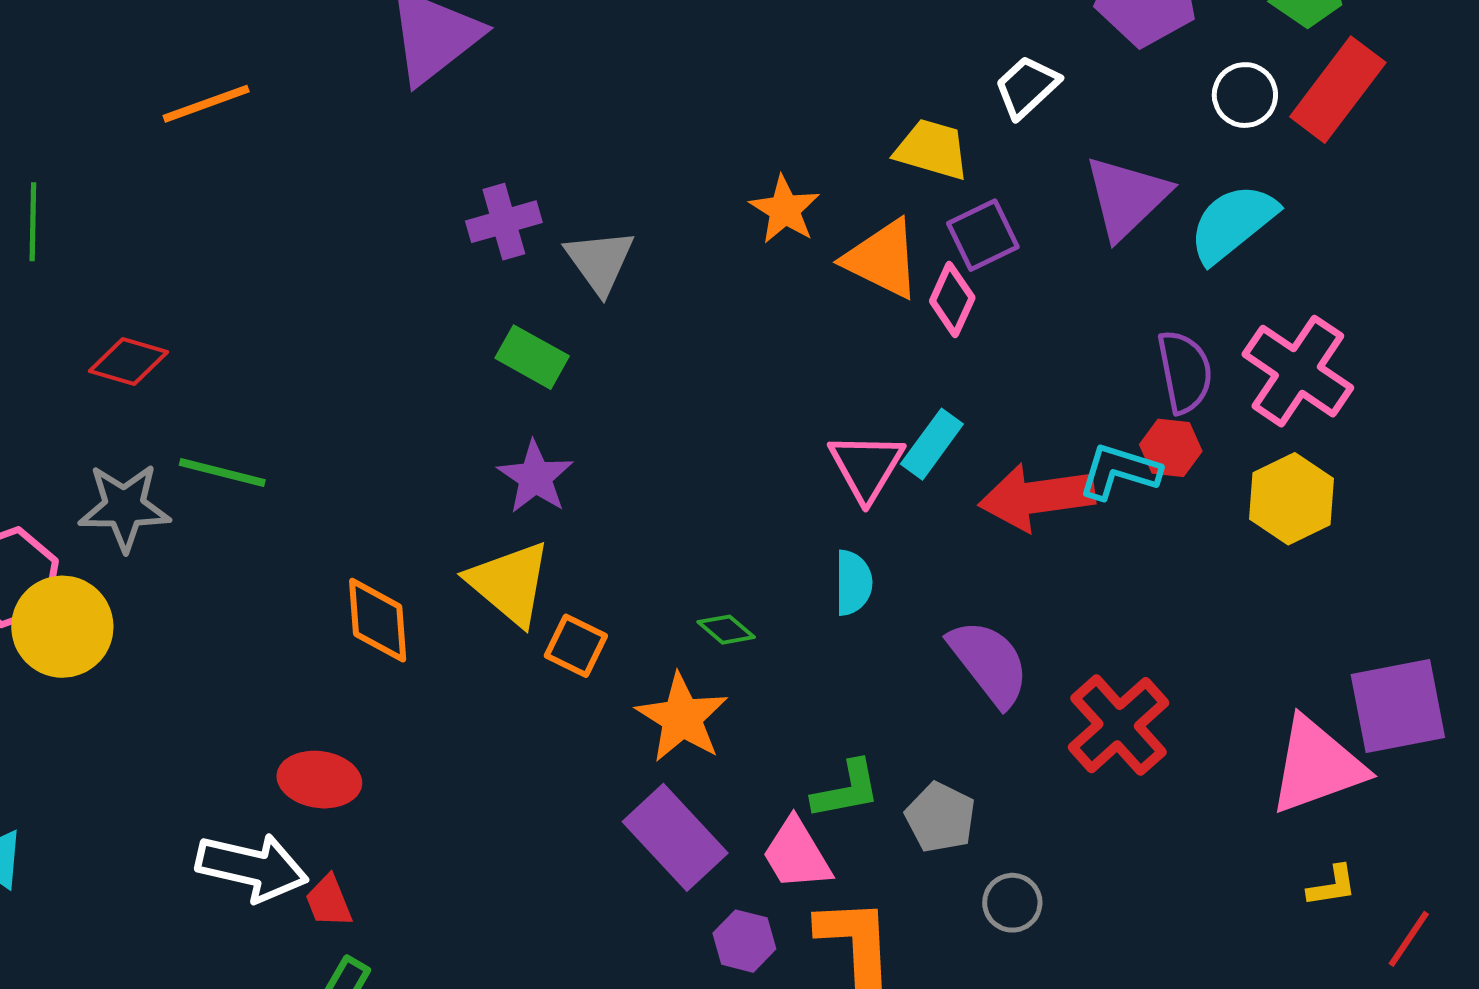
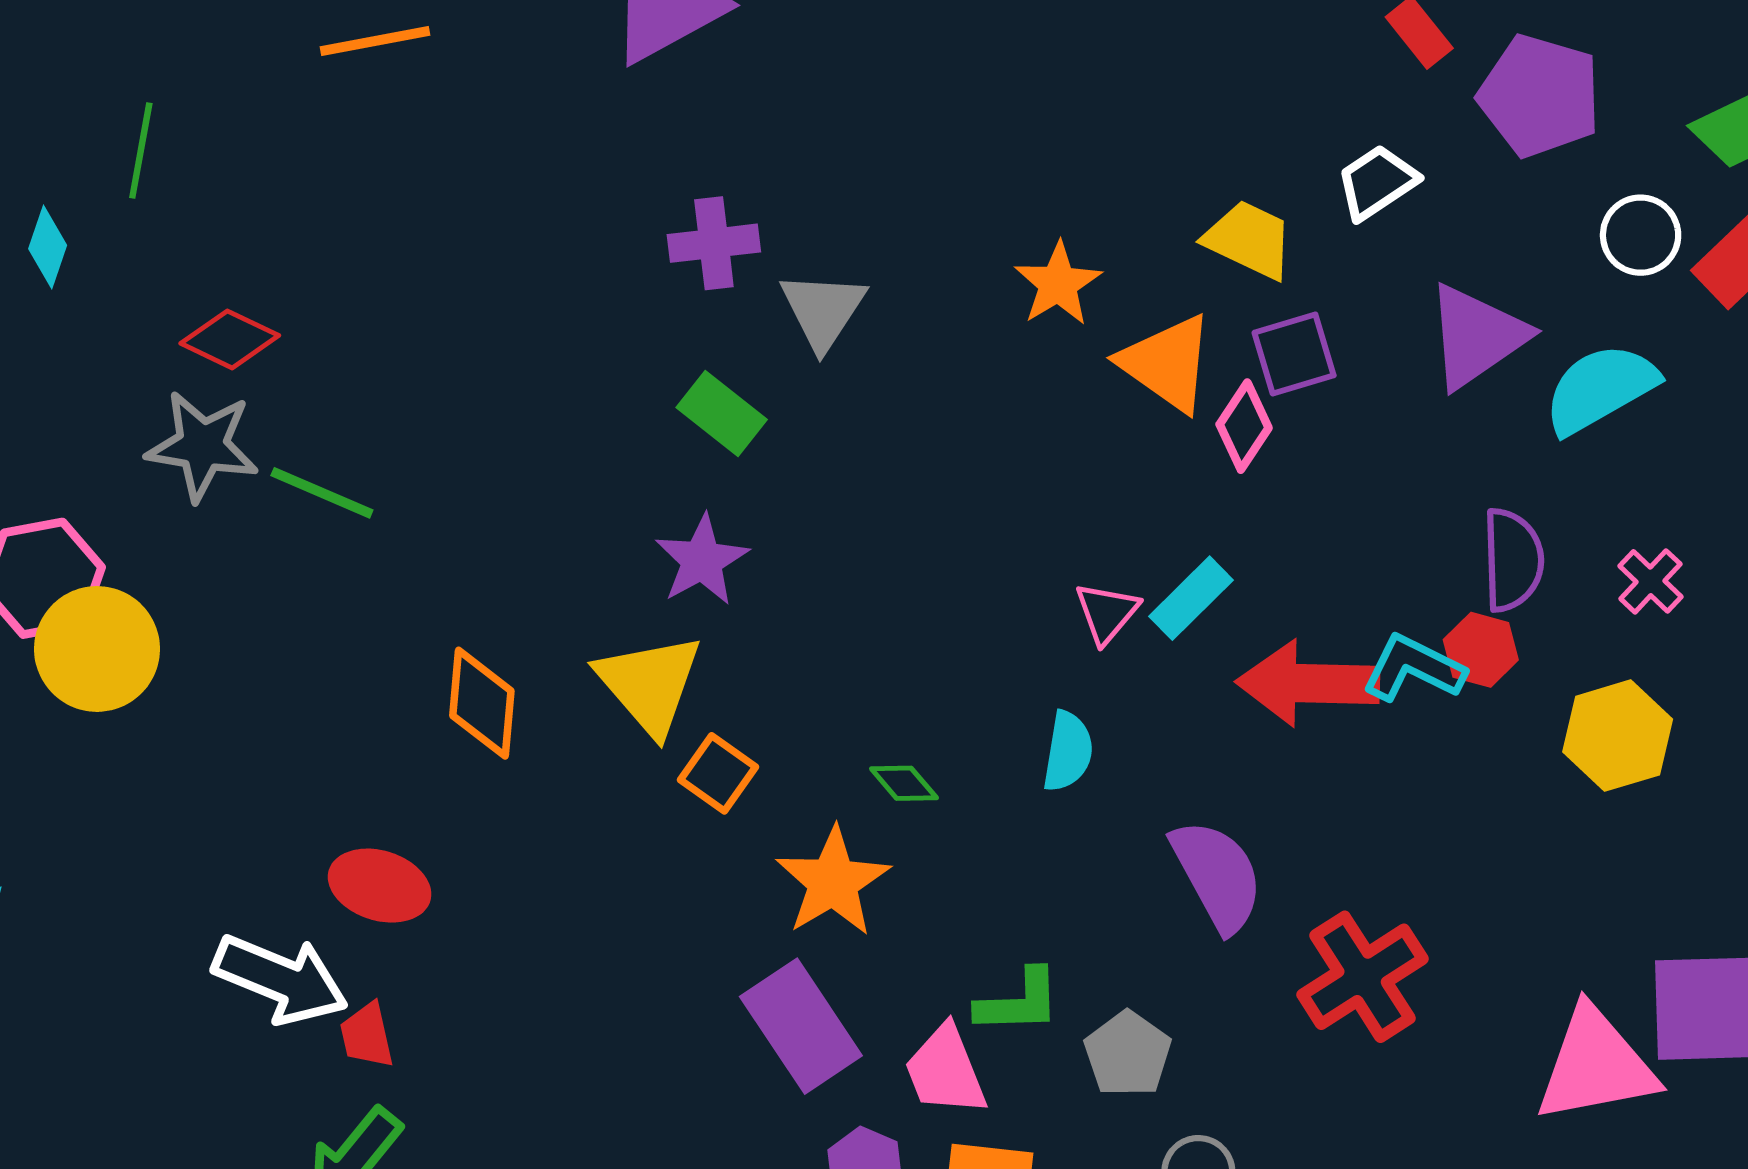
pink cross: (1298, 371) -> (1651, 581), size x0.5
pink triangle: (866, 467) -> (1107, 613), size x0.7
gray star: (124, 507) -> (202, 446), moved

